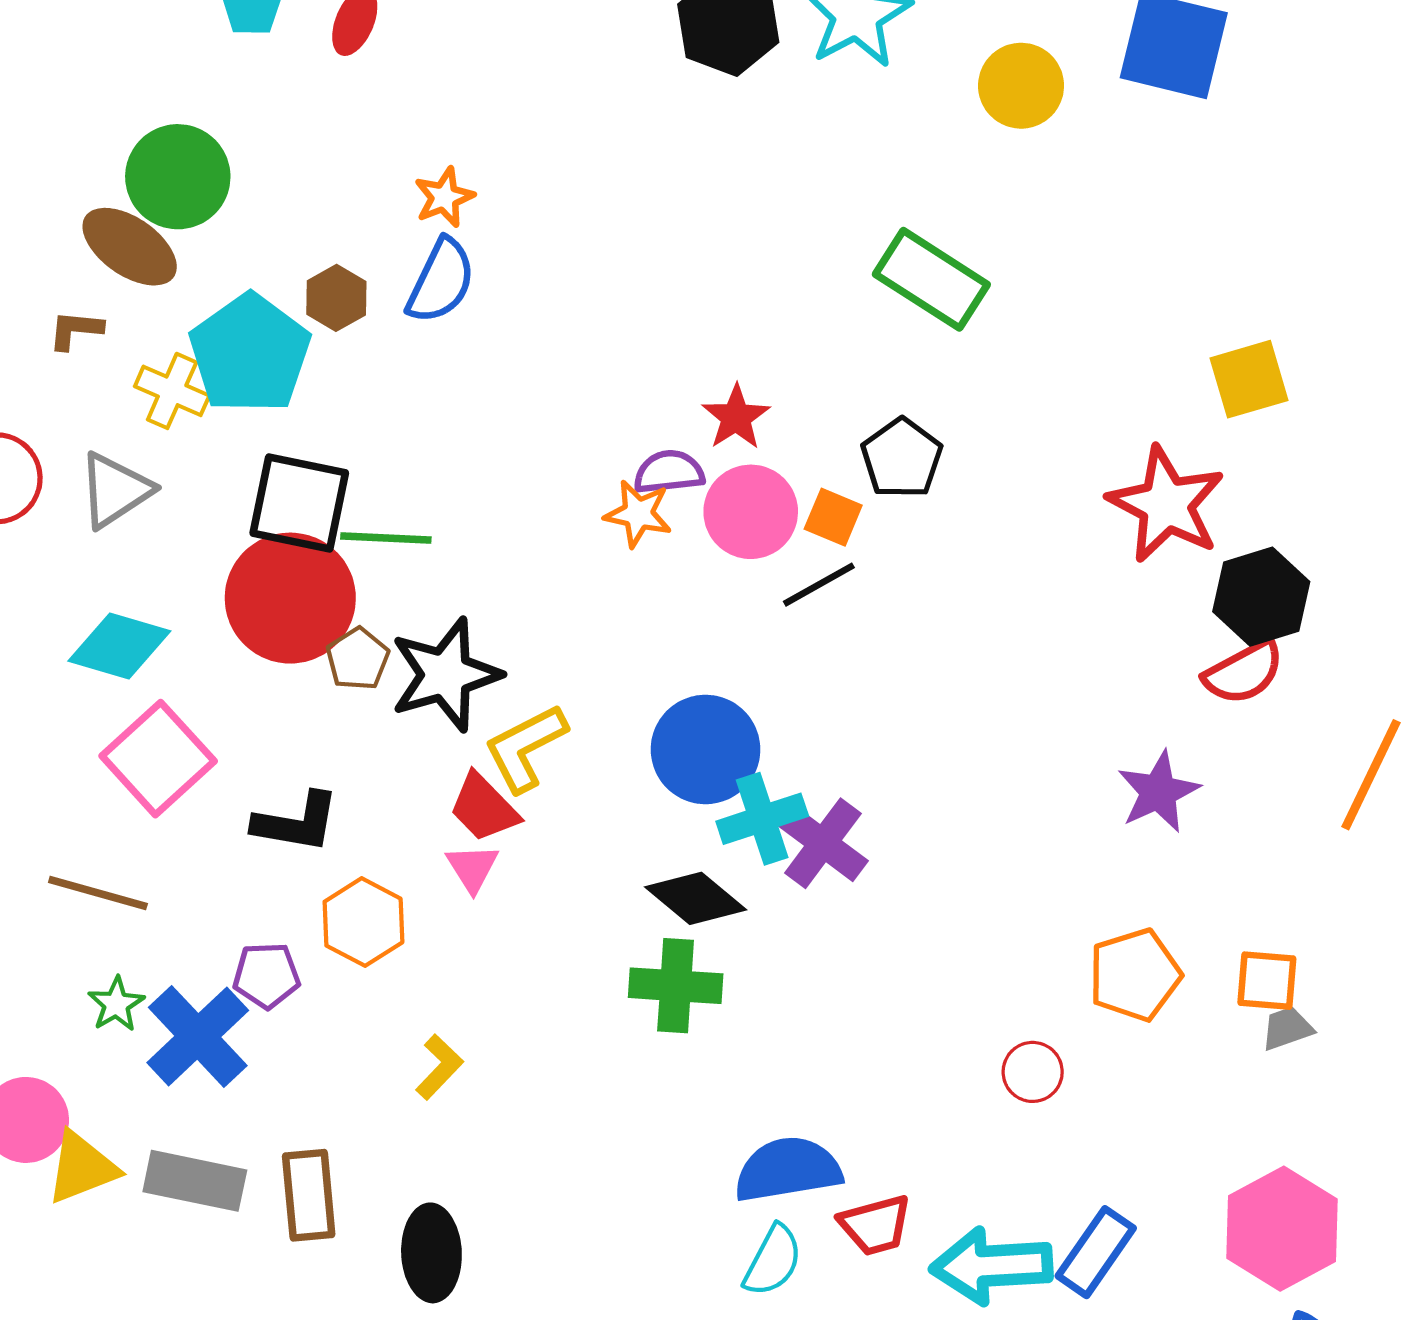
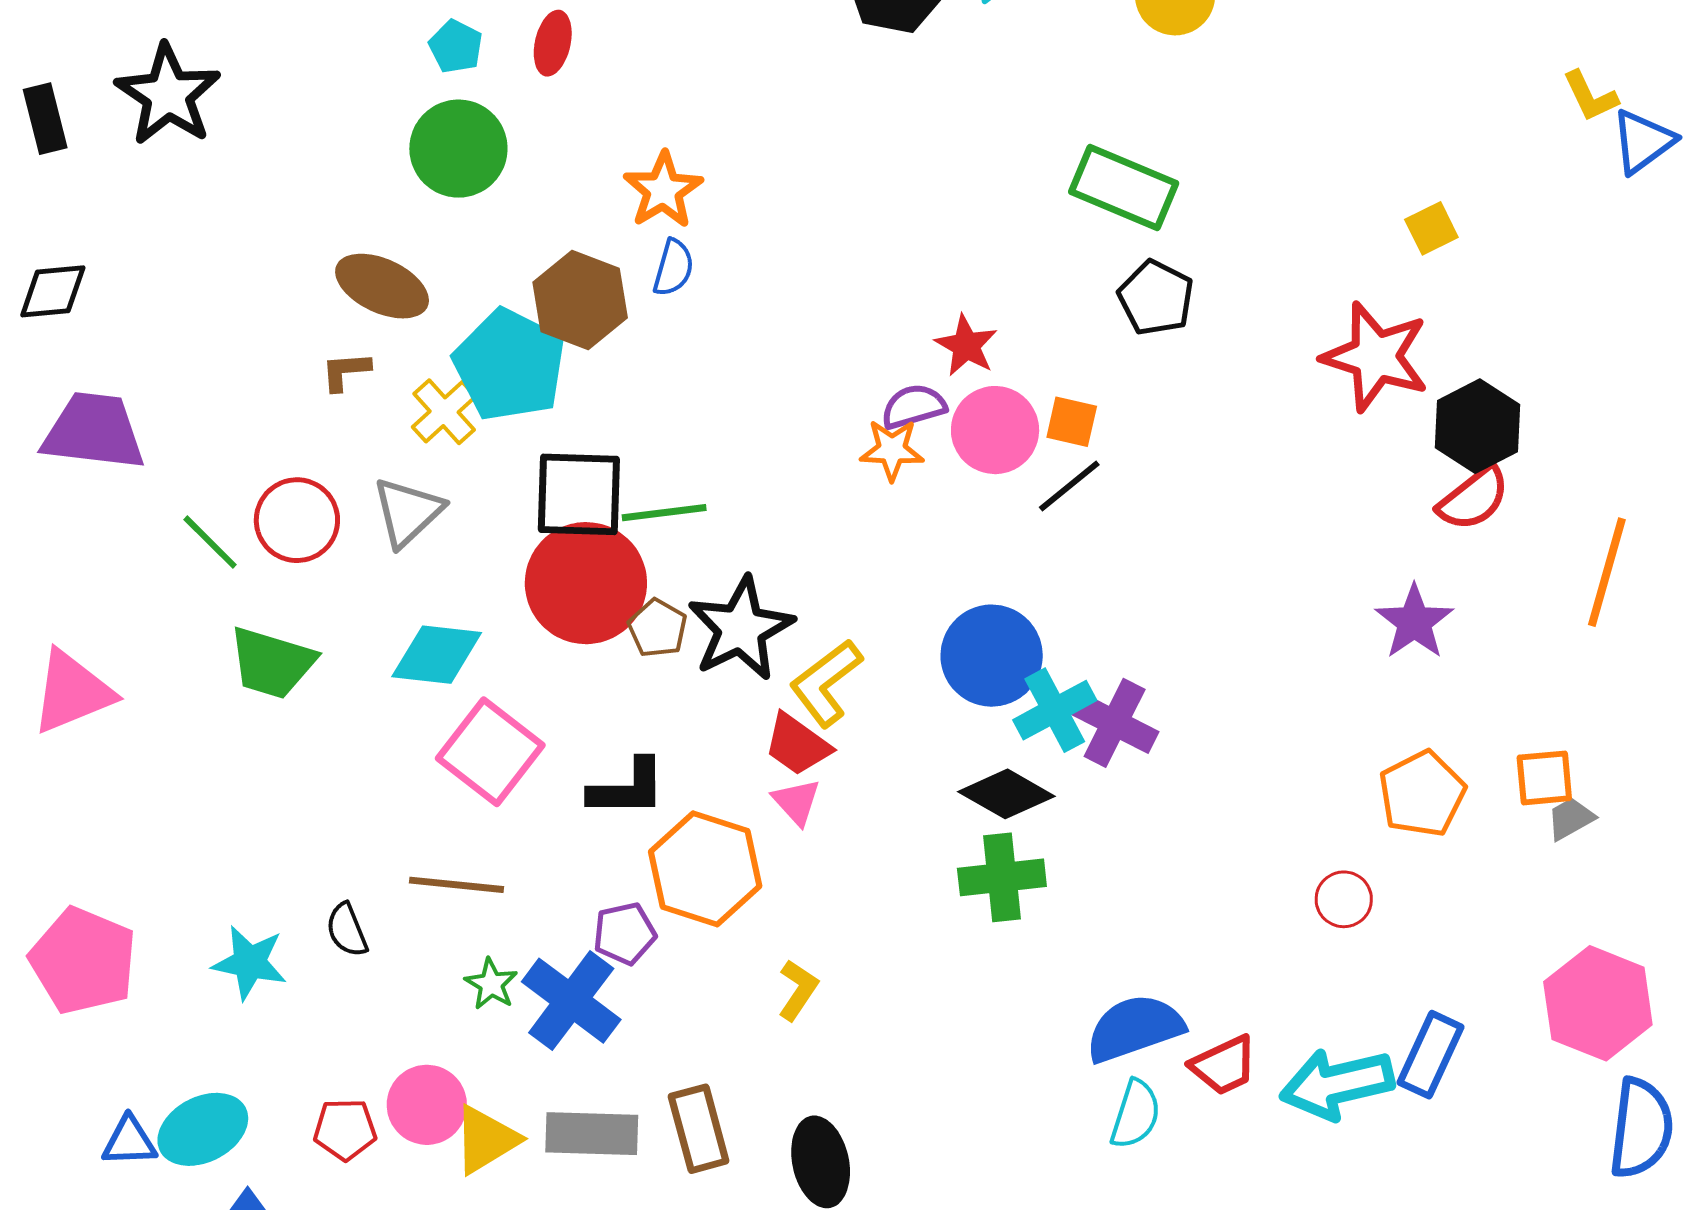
green circle: (178, 177) -> (458, 149), moved
orange star: (444, 197) -> (663, 190), size x1.4
blue semicircle: (441, 281) -> (673, 268), size x0.7
brown hexagon: (336, 298) -> (580, 300), size x1.6
yellow square: (1249, 379) -> (1431, 228), size x0.7
yellow cross: (172, 391) -> (444, 412), turned 34
black pentagon: (902, 458) -> (1156, 298), moved
orange hexagon: (363, 922) -> (705, 869), size x1.4

